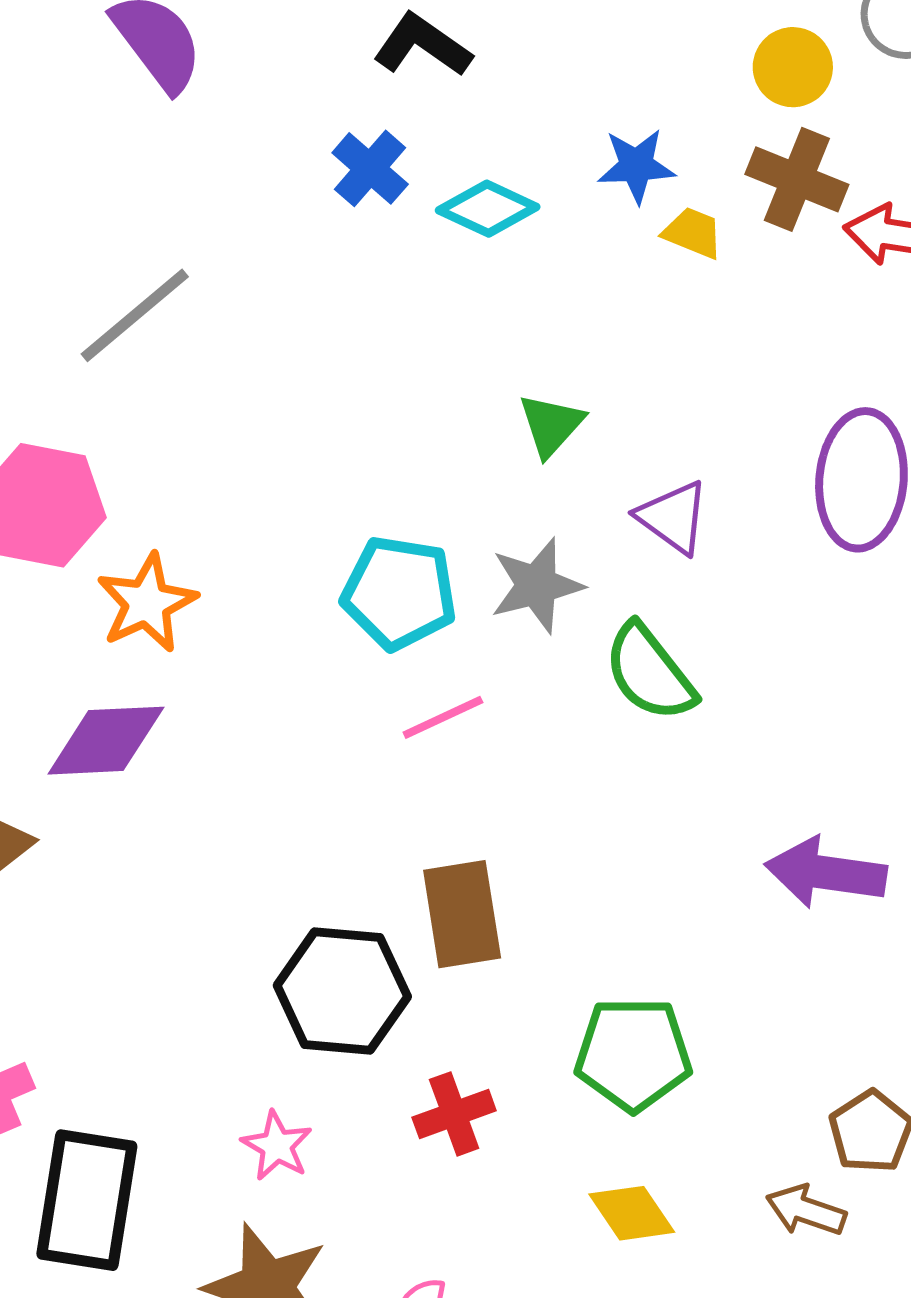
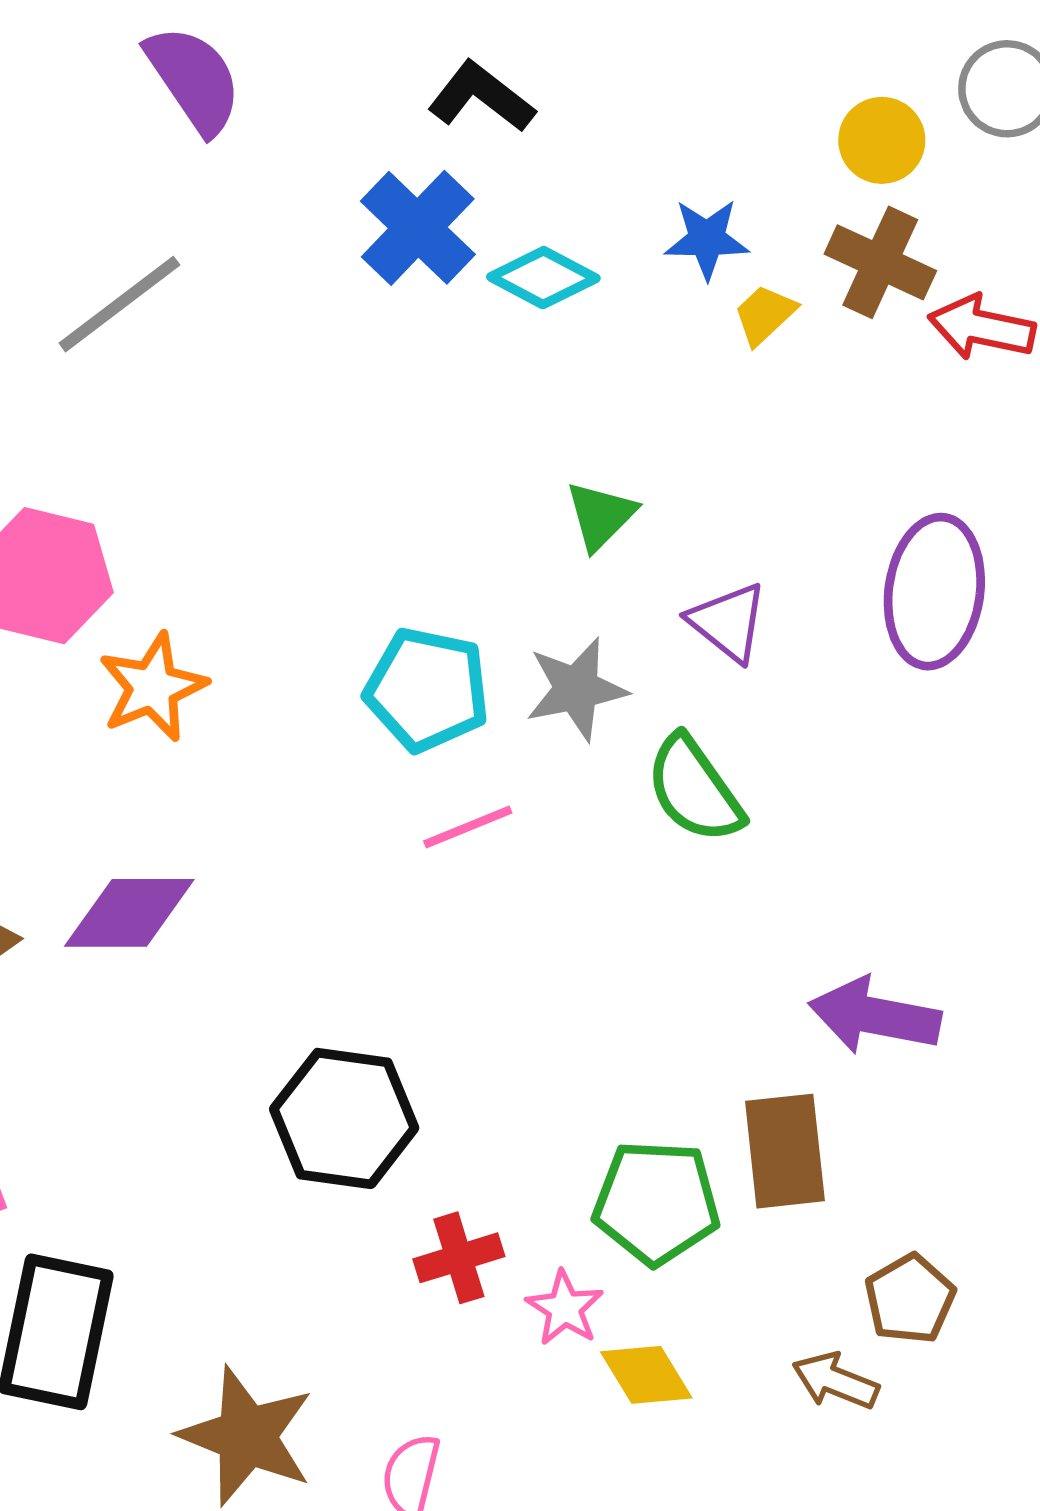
blue cross: (370, 168) -> (418, 228), size x1.4
yellow trapezoid: (693, 233) -> (765, 315), turned -68
gray line: (135, 315) -> (119, 304), moved
purple diamond: (106, 741) -> (129, 913), moved
brown rectangle: (462, 914) -> (785, 1151), moved
pink star: (277, 1146) -> (565, 1308), moved

